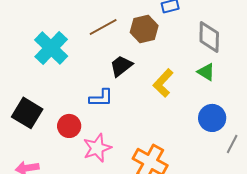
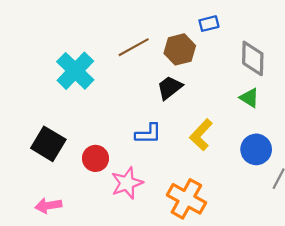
black trapezoid: (121, 66) -> (170, 88), moved
yellow L-shape: (163, 83) -> (201, 135), moved
blue L-shape: (101, 98) -> (148, 134), moved

